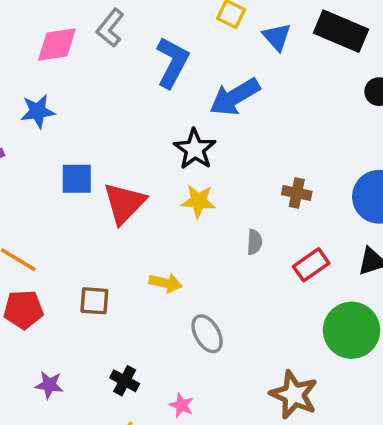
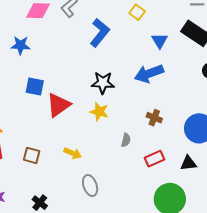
blue triangle: (277, 37) -> (160, 41), moved
blue arrow: (235, 97) -> (149, 74), moved
black star: (195, 149) -> (103, 83), turned 30

